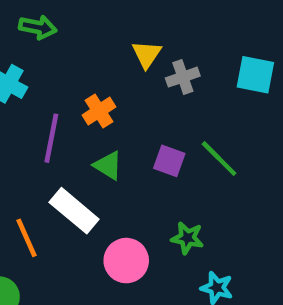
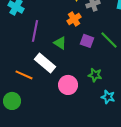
orange cross: (99, 111) -> (74, 19), moved
orange line: (27, 238) -> (24, 75), turned -42

